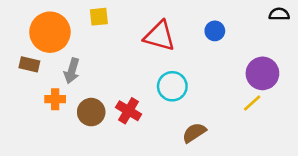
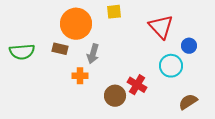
blue circle: (215, 31) -> (189, 46), moved
red triangle: (159, 36) -> (161, 27), turned 32
brown circle: (91, 112) -> (115, 96), moved

